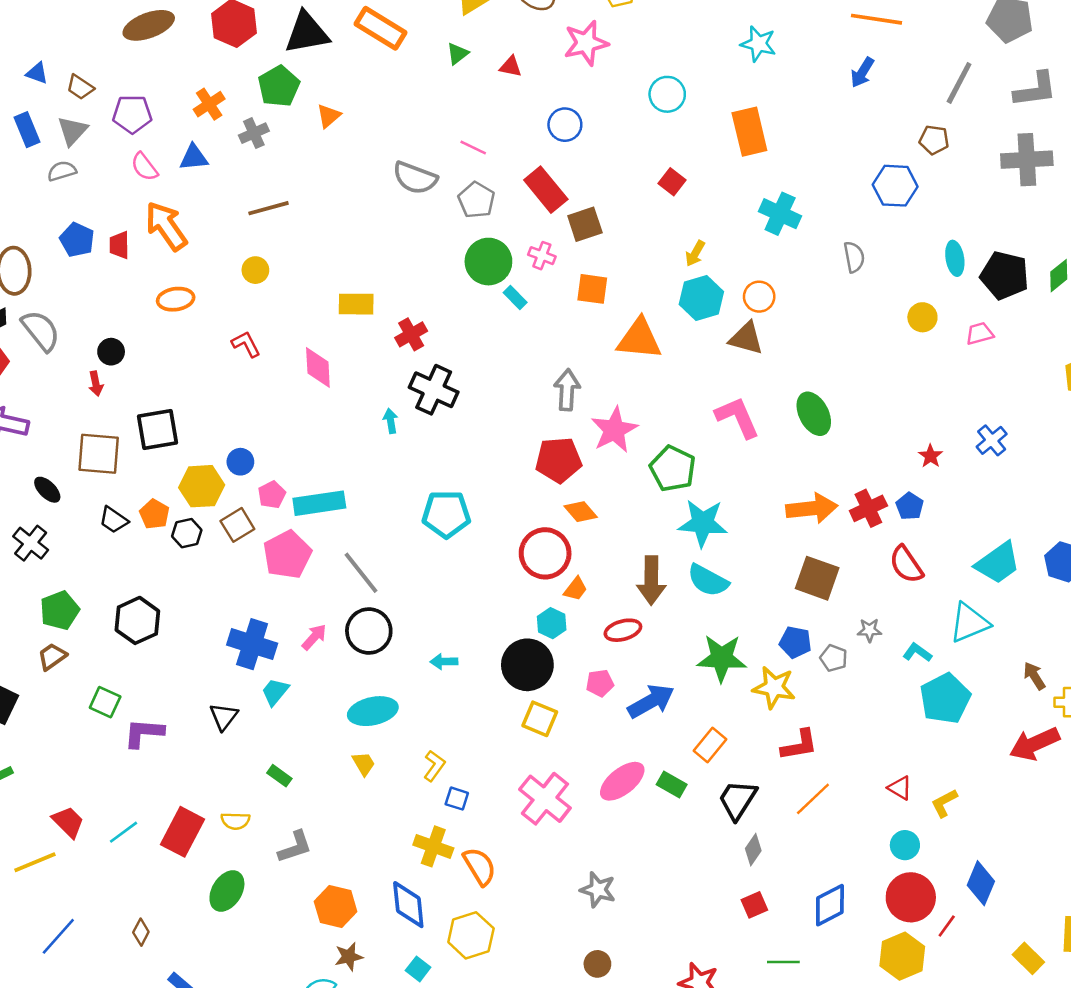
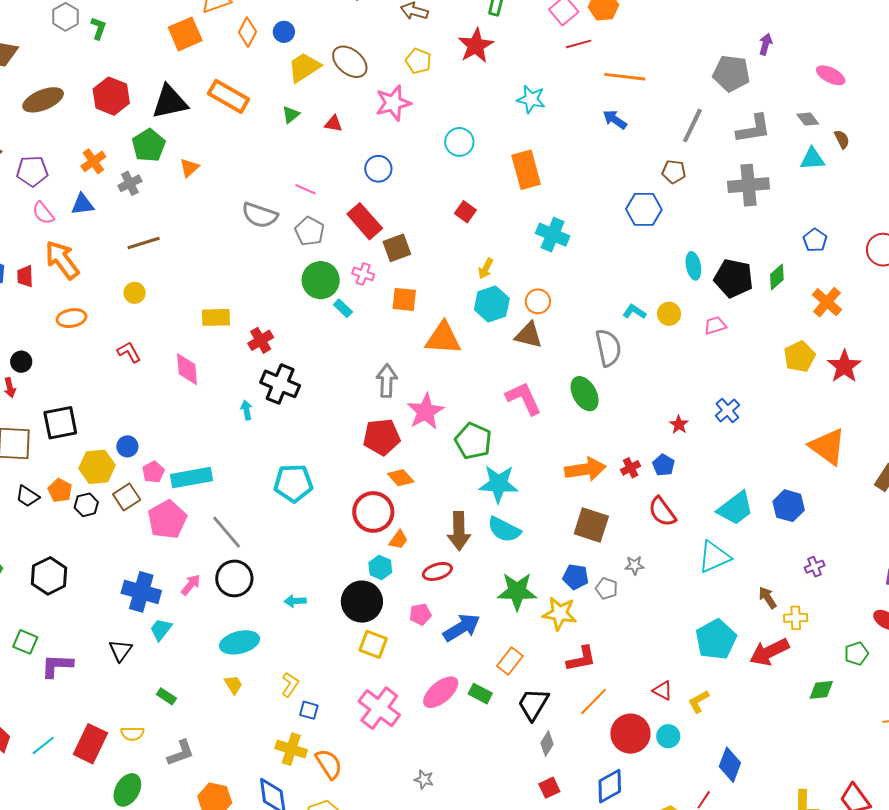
blue arrow: (862, 72) -> (615, 120), turned 95
gray semicircle: (854, 257) -> (608, 348), moved, size x1.5
red cross: (868, 508) -> (631, 468), size x0.7
cyan L-shape: (917, 653) -> (634, 312), moved
cyan pentagon: (945, 698) -> (716, 639), moved
gray star: (598, 890) -> (424, 780), size x0.7
red circle: (911, 897) -> (630, 734), moved

